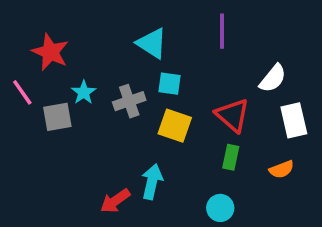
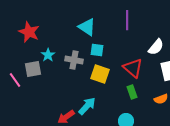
pink line: (22, 92) -> (15, 80), moved
gray cross: (129, 101) -> (74, 60), turned 30
green rectangle: (231, 157) -> (132, 92), turned -32
cyan arrow: (152, 182) -> (87, 106), turned 30

